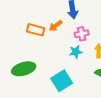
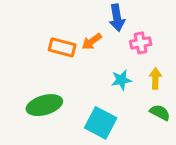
pink cross: (82, 34) -> (141, 43), moved
cyan square: (62, 81) -> (101, 123), turned -30

